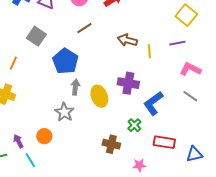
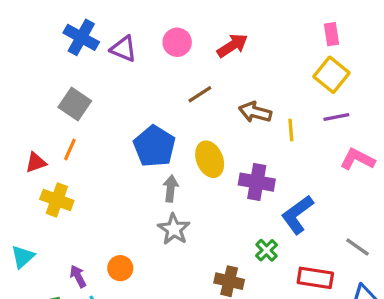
yellow square: (186, 15) -> (332, 75), moved
brown line: (84, 28) -> (200, 94), moved
gray square: (36, 36) -> (75, 104), moved
yellow ellipse: (99, 96) -> (210, 159), moved
gray line: (190, 96) -> (358, 247), moved
gray star: (64, 112) -> (174, 229), moved

